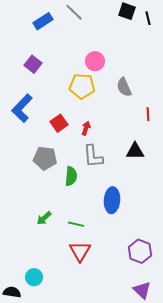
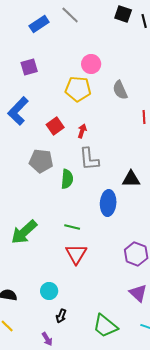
purple square: (33, 64) -> (29, 67), turned 36
black triangle: (135, 151) -> (131, 179), moved
green arrow: (44, 218) -> (24, 232), moved, size x1.8
cyan circle: (34, 277) -> (49, 291), moved

